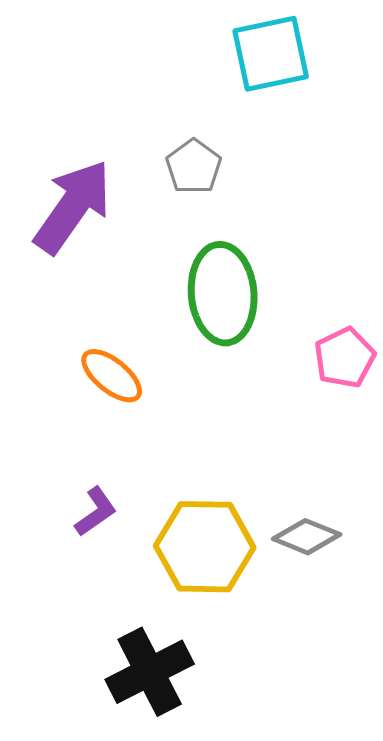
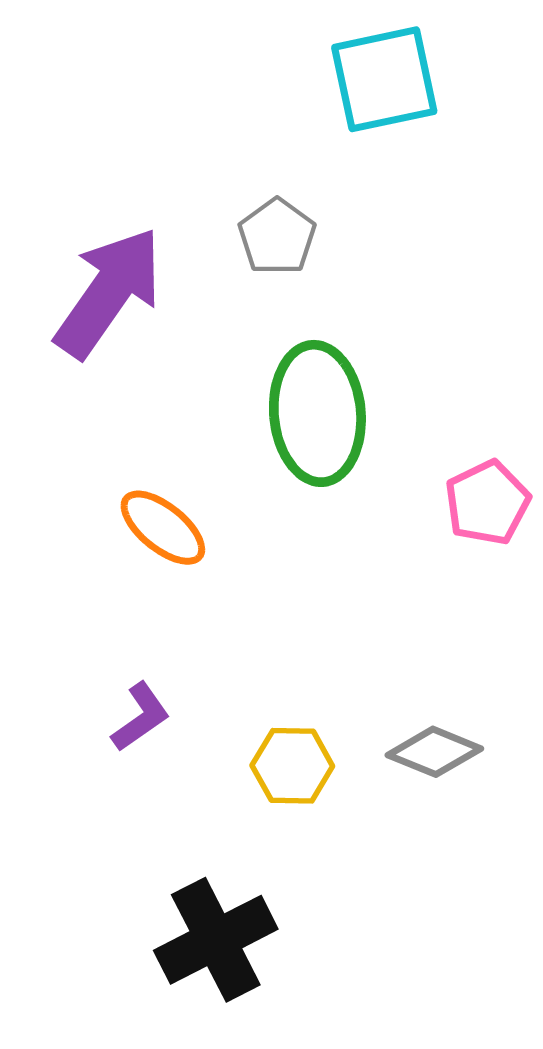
yellow hexagon: (205, 547) -> (292, 766), size x0.6

